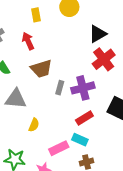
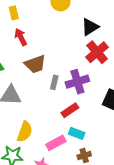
yellow rectangle: (36, 15) -> (14, 13), moved
red rectangle: (84, 118) -> (70, 110), moved
yellow semicircle: (34, 125) -> (25, 132), moved, size x1.5

